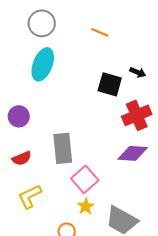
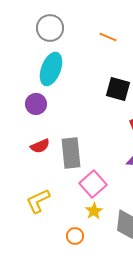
purple circle: (19, 116) -> (36, 104), moved
red semicircle: (22, 158) -> (40, 146), moved

